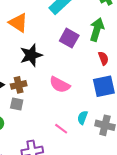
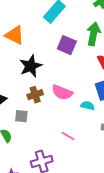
brown cross: (19, 85) -> (35, 95), moved
cyan semicircle: (83, 118) -> (88, 106), moved, turned 88

